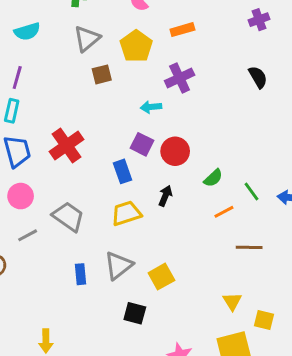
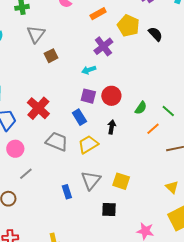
yellow pentagon: (136, 46) -> (128, 26), moved
gray trapezoid: (68, 217) -> (57, 142), moved
yellow square: (161, 277) -> (121, 181), turned -30

